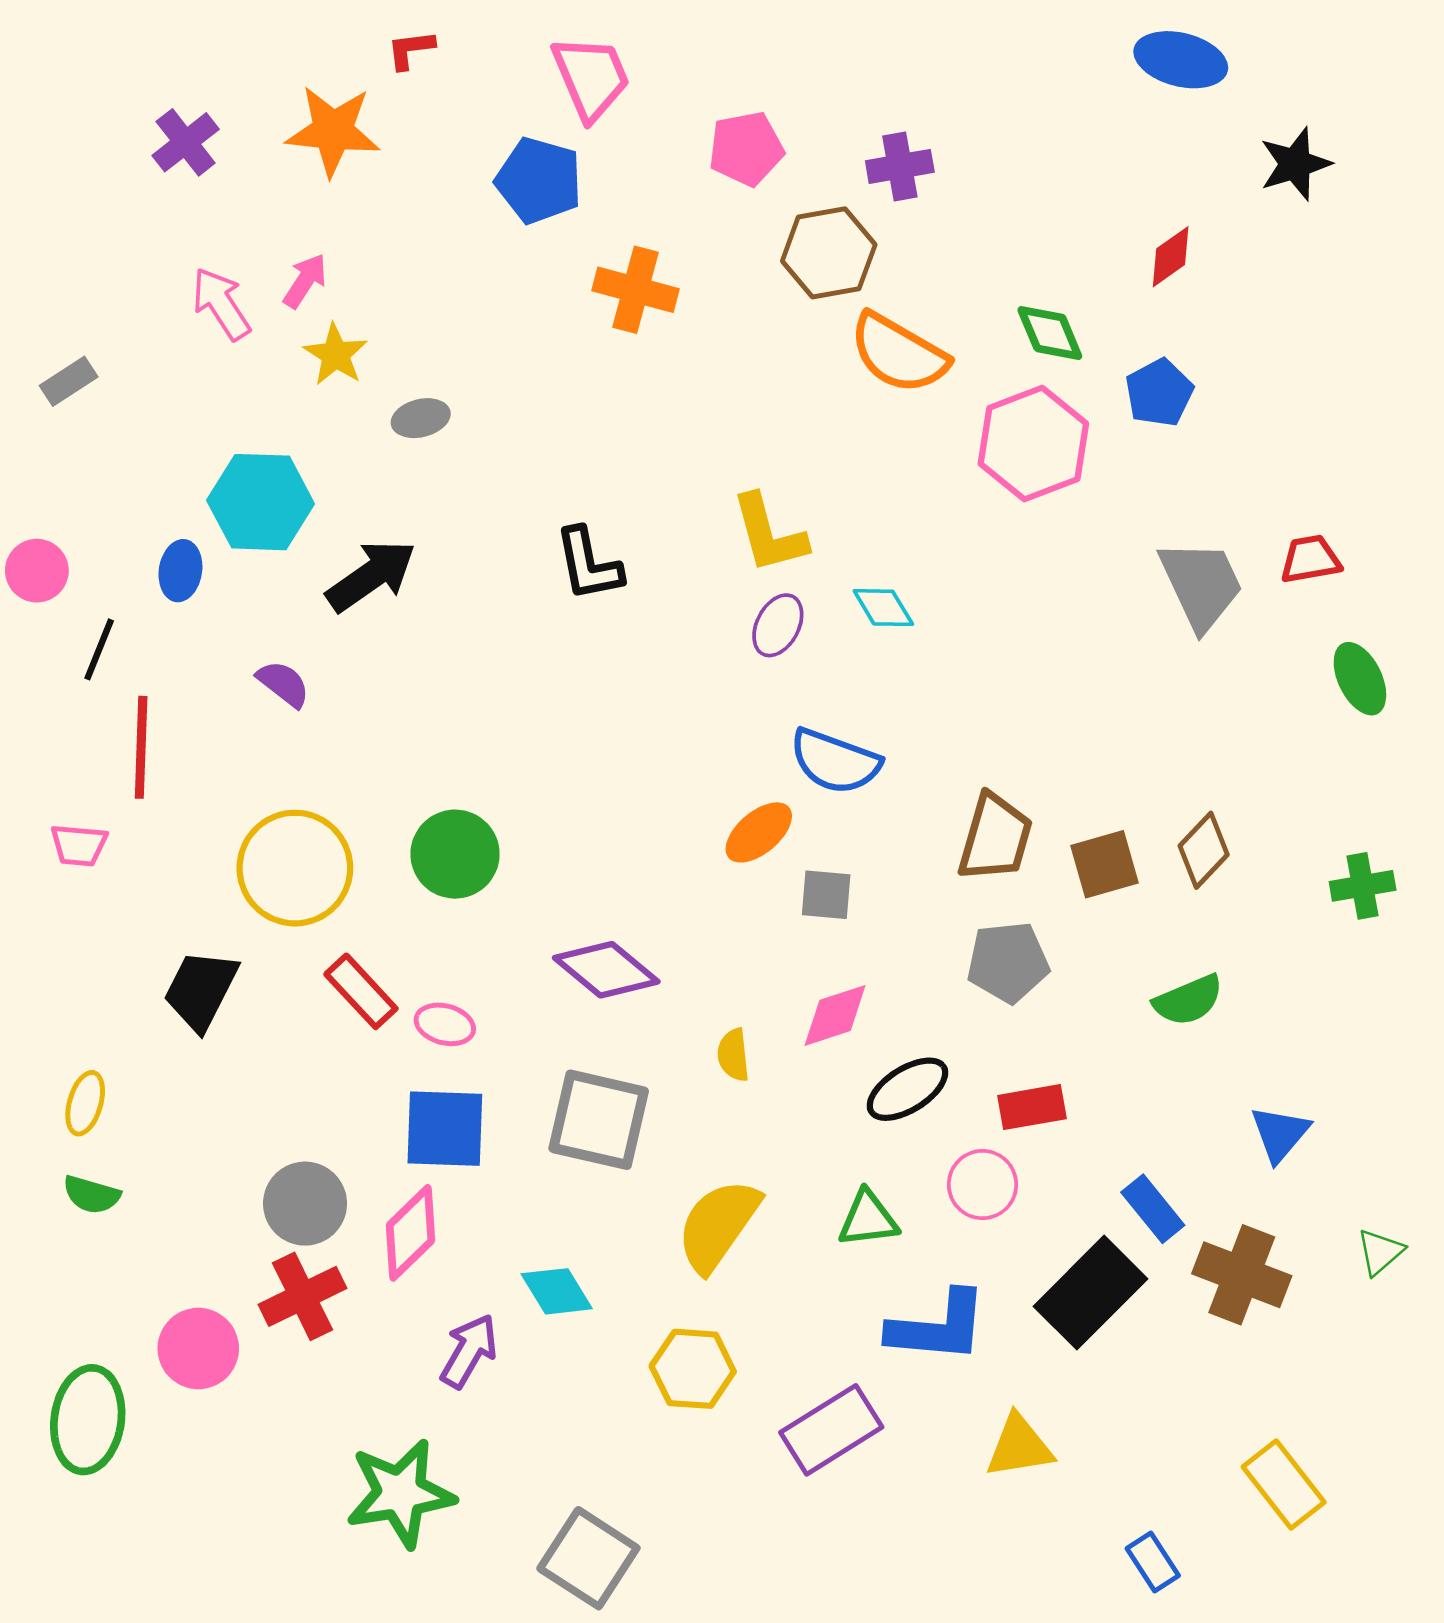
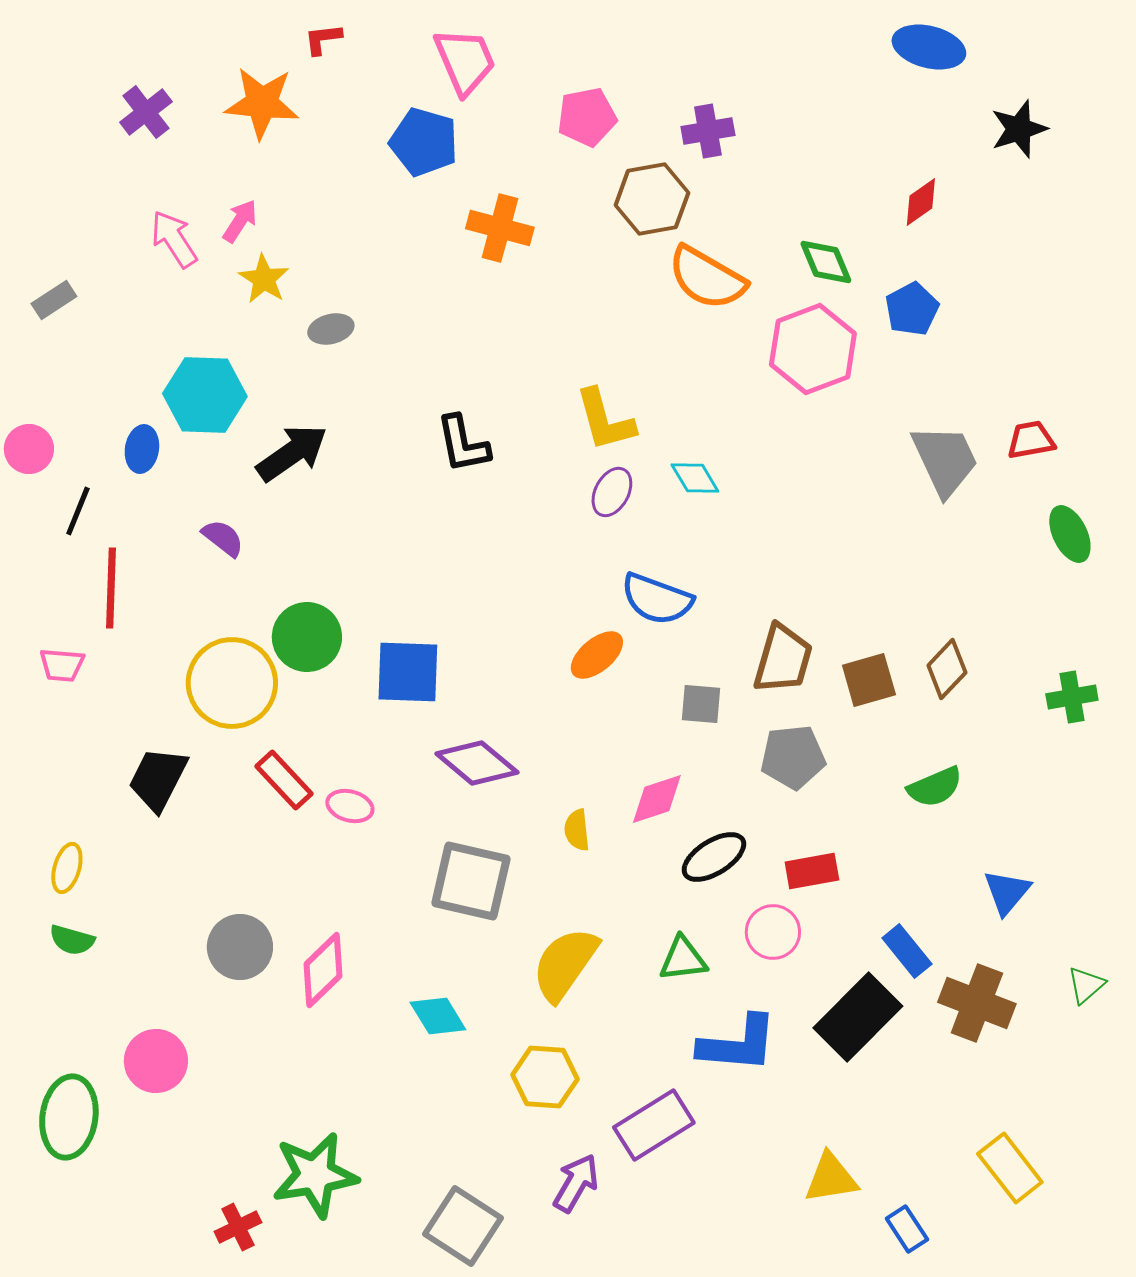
green circle: (455, 854) -> (307, 637), moved
gray square: (826, 895) -> (701, 704), moved
blue square: (445, 1129) -> (408, 672), moved
red cross: (302, 1296) -> (238, 1227), moved, size x0.7
purple arrow: (469, 1351) -> (576, 1183), moved
yellow triangle: (1019, 1446) -> (831, 1178), moved

